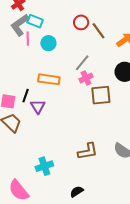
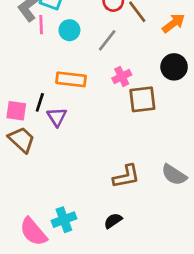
gray line: (82, 63) -> (107, 40), moved
cyan cross: (44, 166) -> (64, 220), moved
black semicircle: (77, 192) -> (113, 221), moved

